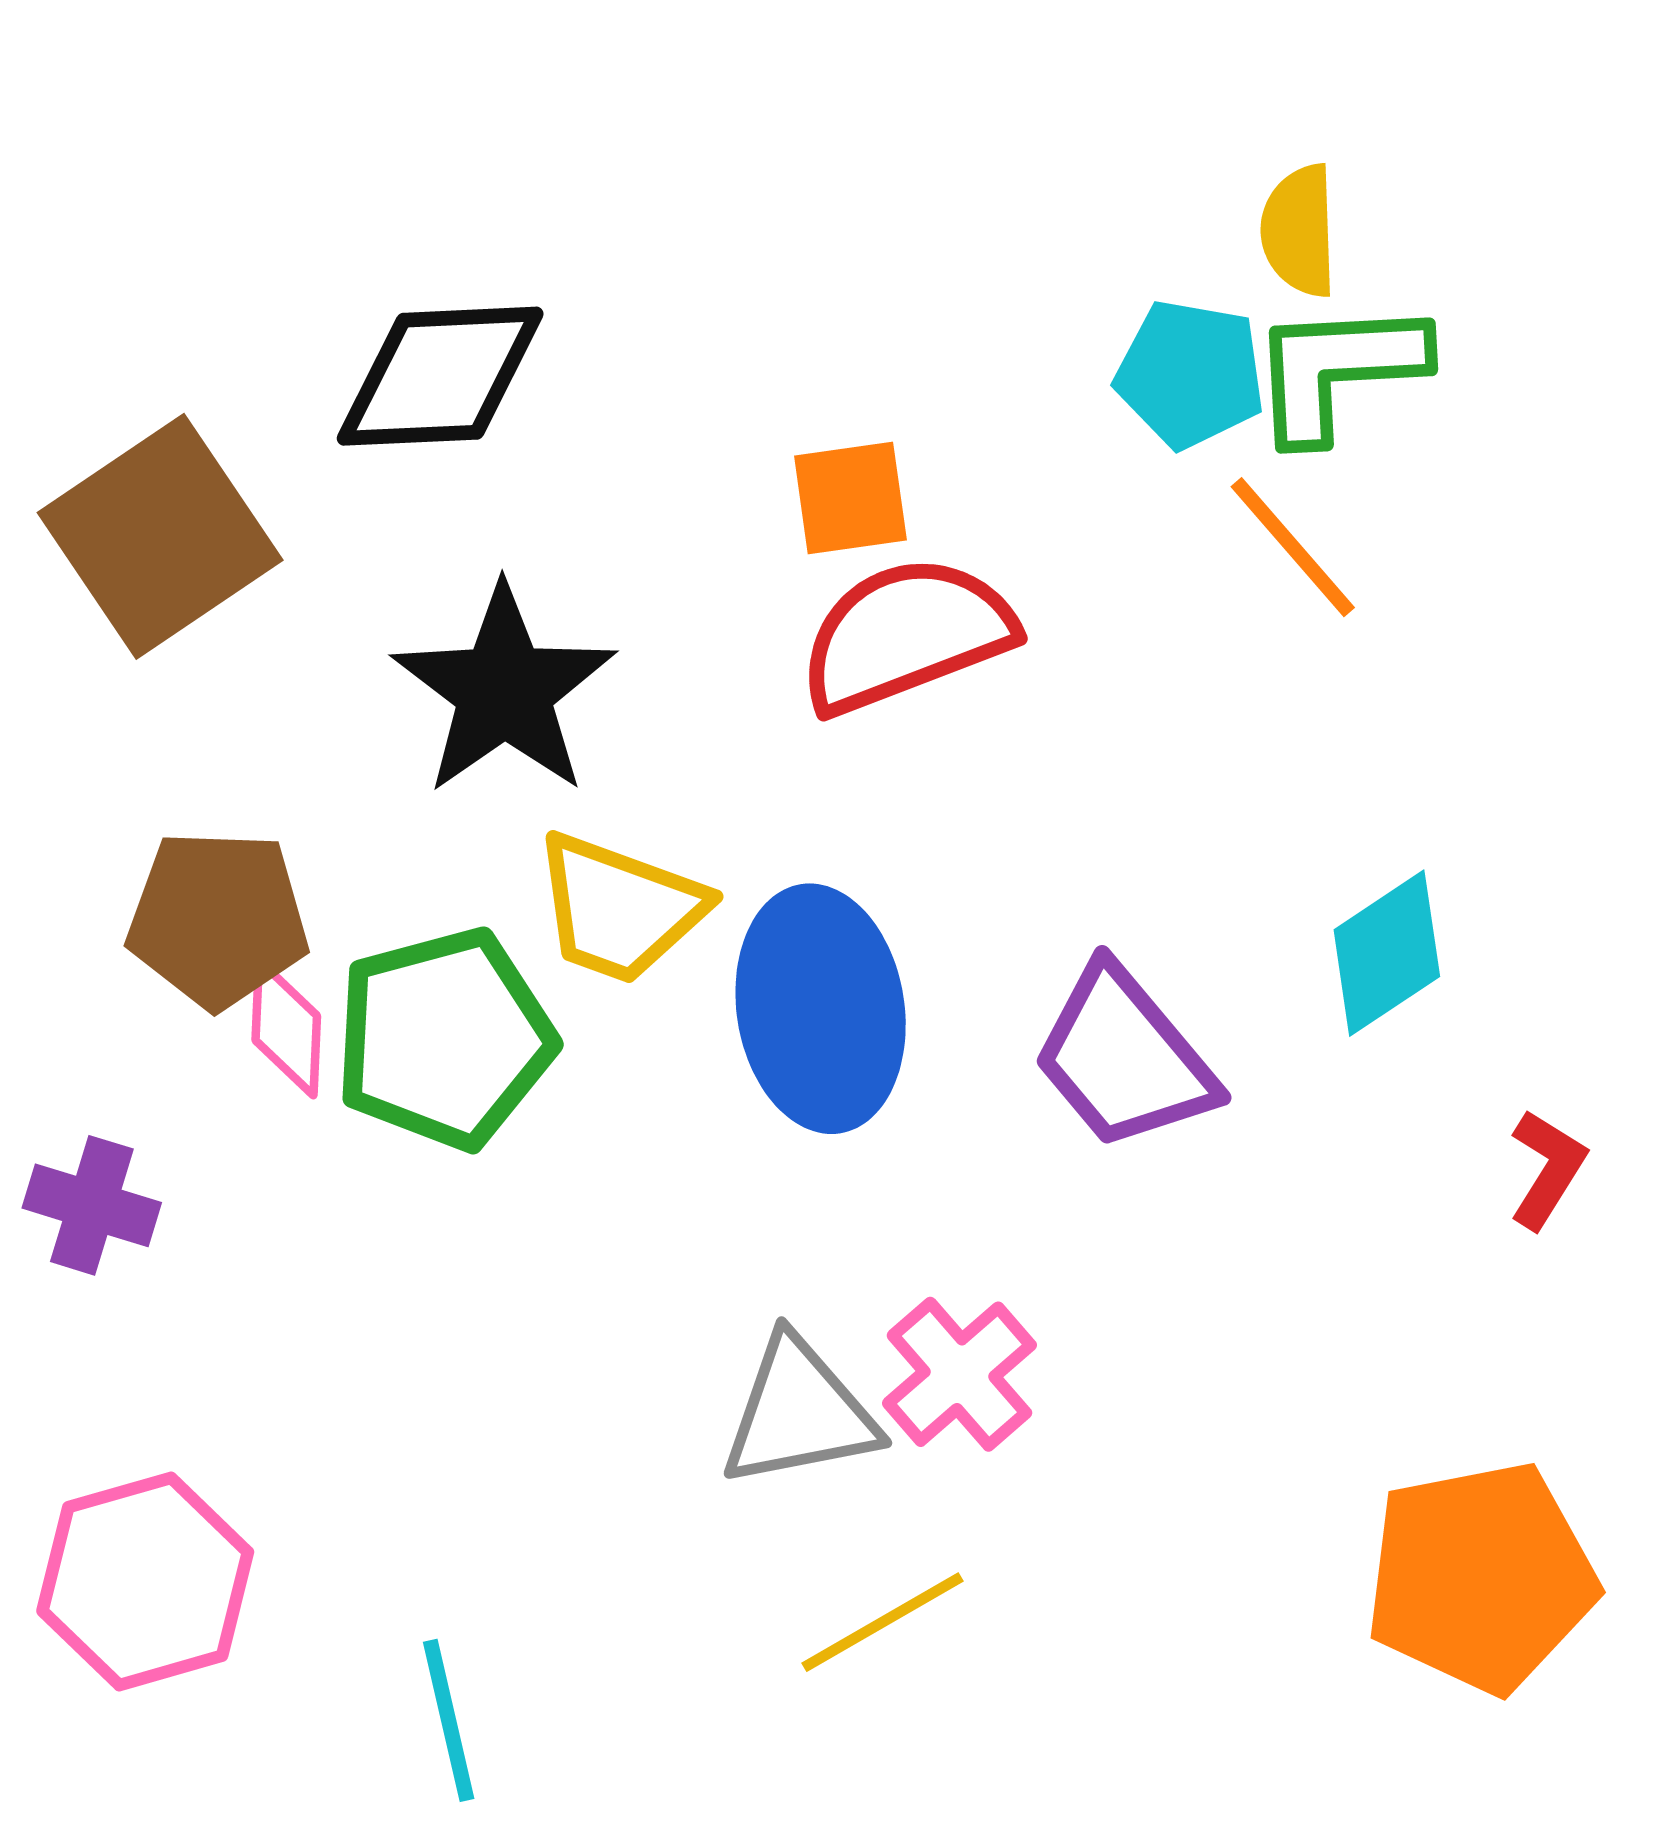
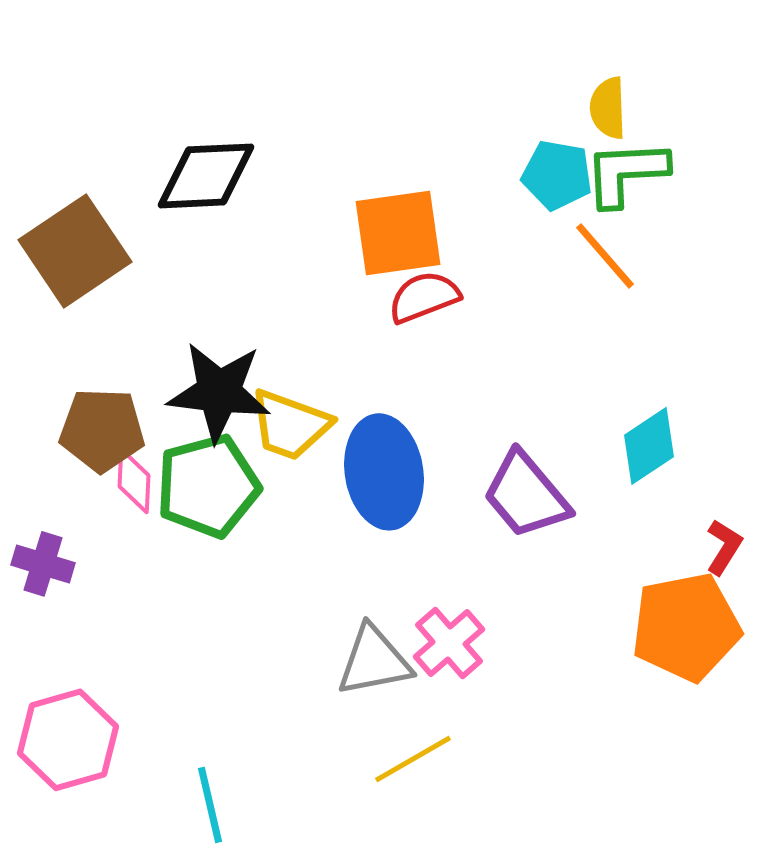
orange square: (850, 498) -> (398, 233), size x1.6
red semicircle: (906, 635) -> (424, 297), size x0.7
black star: (504, 690) -> (219, 392), moved, turned -30
orange pentagon: (1481, 1577) -> (686, 627), moved

